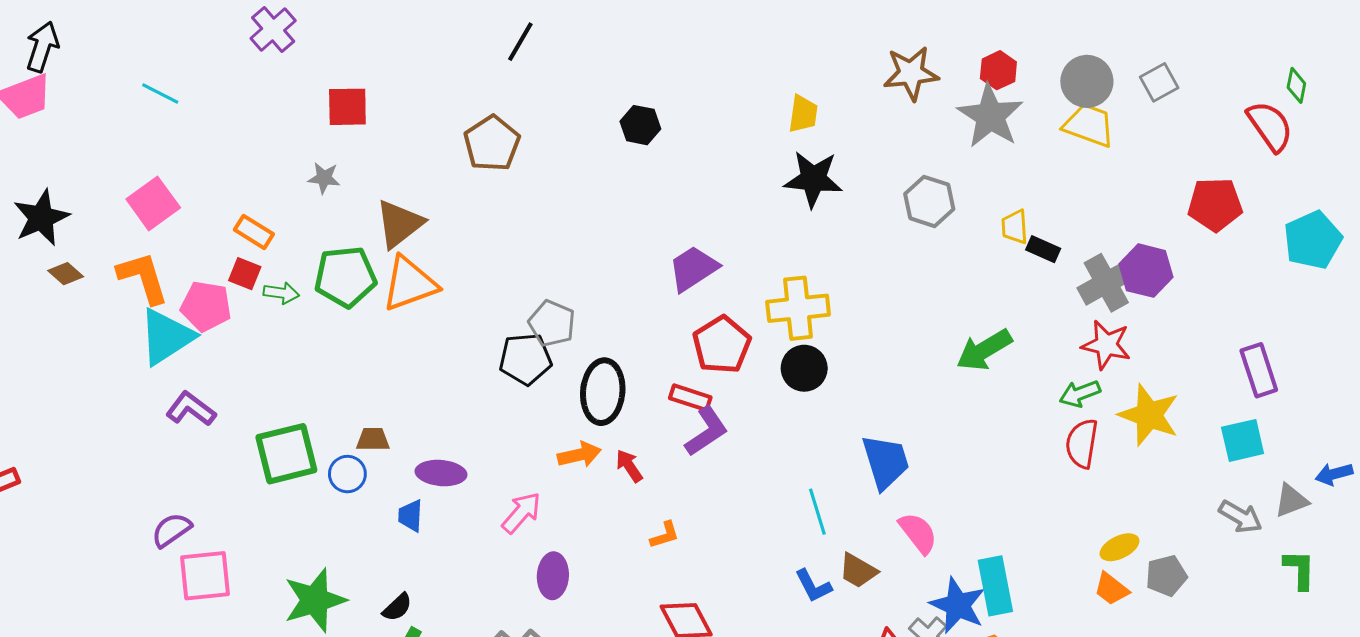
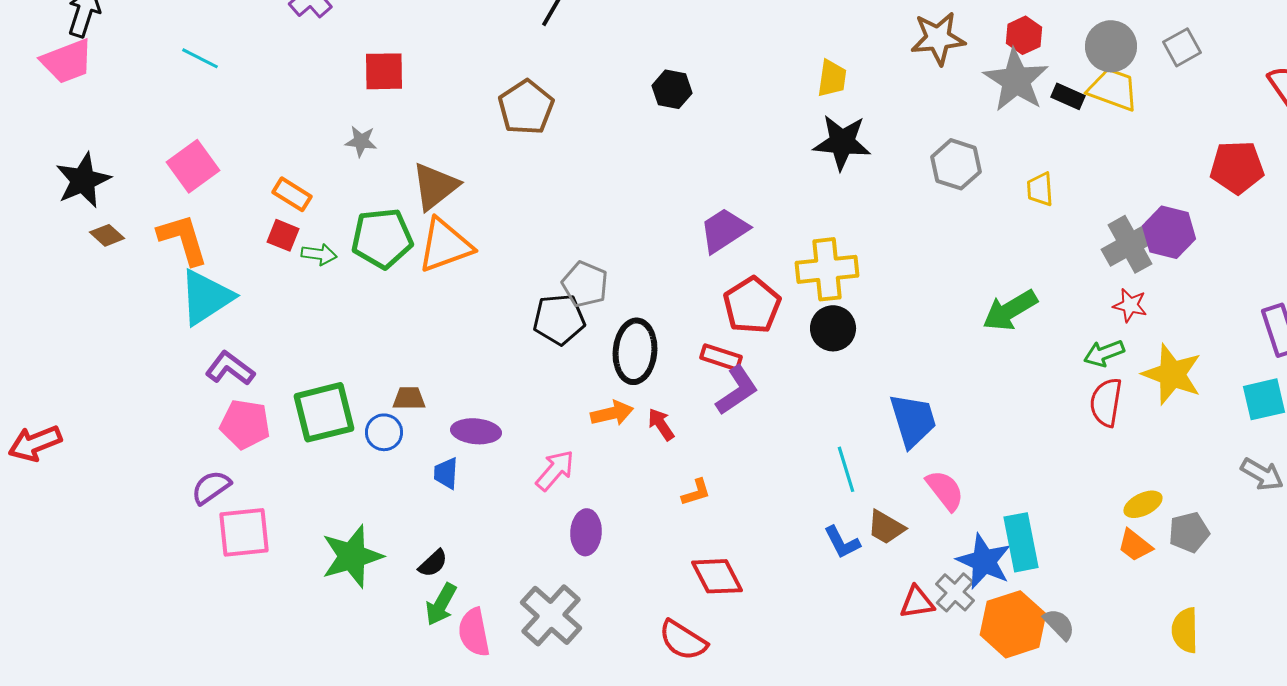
black rectangle: (1043, 249) -> (1068, 96), moved
pink pentagon: (206, 306) -> (245, 424), moved
red star: (1106, 345) -> (1130, 305), size x0.7

